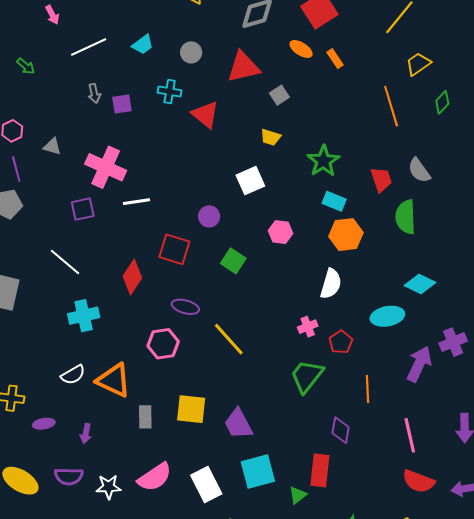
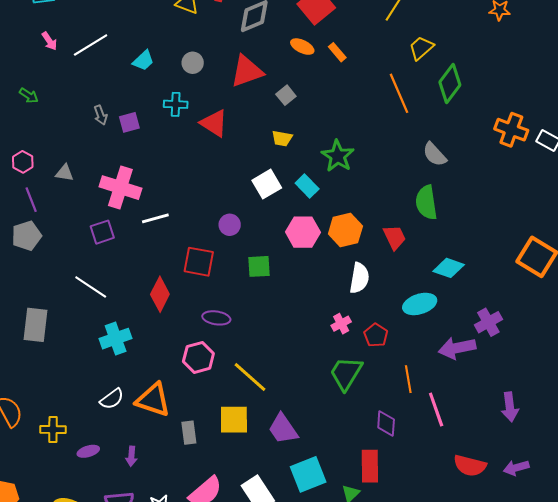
white line: (89, 47) -> (91, 45), moved
green diamond: (442, 102) -> (450, 83), size x1.6
red trapezoid: (381, 179) -> (394, 237), moved
cyan rectangle: (334, 201) -> (307, 186), moved, turned 30
pink hexagon: (281, 232) -> (303, 232), size x1.4
orange hexagon: (346, 235) -> (345, 230), moved
green square: (233, 261) -> (259, 266), turned -30
yellow line: (229, 339) -> (250, 377), moved
purple arrow: (419, 364) -> (457, 348), turned -120
pink line: (410, 435) -> (436, 410), moved

